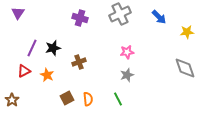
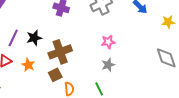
brown cross: (79, 62) -> (60, 52), size x1.6
brown square: (67, 98) -> (55, 75), moved

